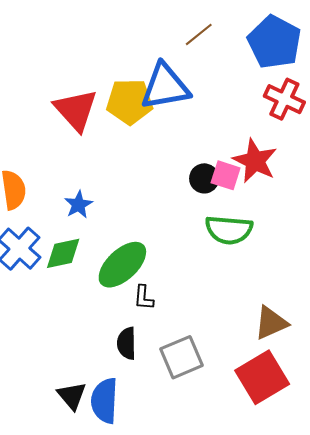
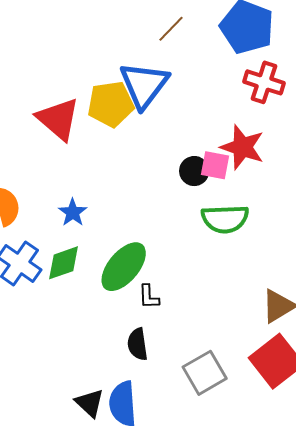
blue triangle: (165, 87) -> (144, 85), turned -36
gray square: (182, 357) -> (205, 373), moved

